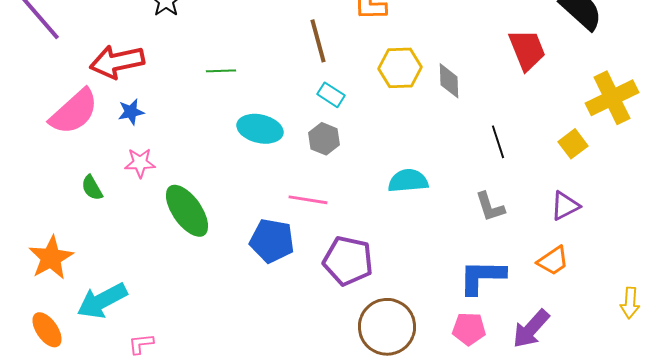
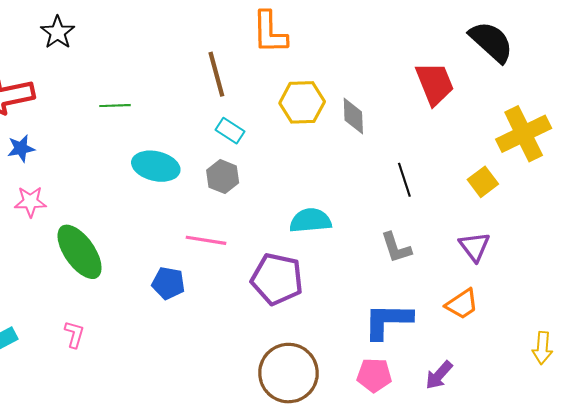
purple triangle: (565, 206) -> (474, 247), turned -40
blue pentagon: (272, 241) -> (168, 283), size x0.7
purple pentagon: (348, 261) -> (277, 279), moved
purple arrow: (531, 329) -> (439, 375), size x0.7
pink L-shape: (141, 344) -> (74, 334), moved, turned 112

